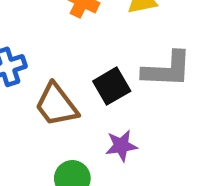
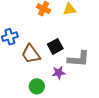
gray L-shape: (167, 70) -> (79, 59), moved

